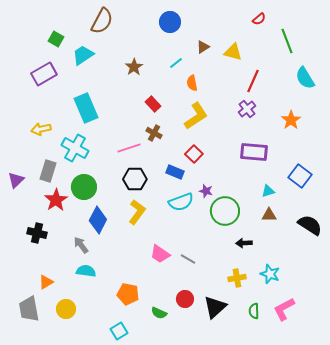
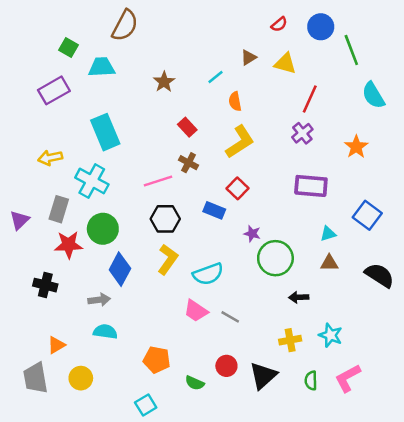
red semicircle: (259, 19) -> (279, 24), moved
blue circle: (170, 22) -> (321, 27), moved
cyan trapezoid: (83, 55) -> (102, 67), turned 30
red star: (56, 200) -> (69, 245), turned 30
cyan semicircle: (181, 202) -> (208, 274), moved
gray arrow: (81, 245) -> (99, 300), turned 120

